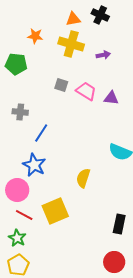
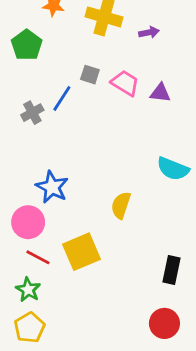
green pentagon: (16, 64) -> (27, 45), turned 30
gray cross: (20, 112) -> (32, 113), turned -35
blue line: (41, 133) -> (62, 98), moved

